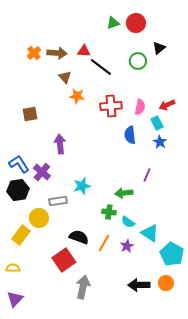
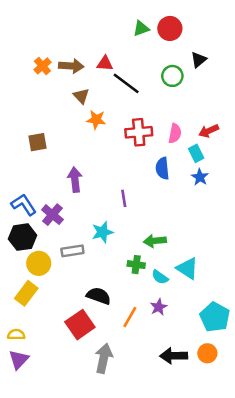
purple line: (147, 175) -> (124, 198), moved, turned -32
yellow circle: (39, 218) -> (39, 263), moved
cyan triangle: (150, 233) -> (187, 268), moved
orange line: (104, 243) -> (130, 317), moved
purple triangle: (15, 299) -> (19, 360), moved

